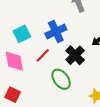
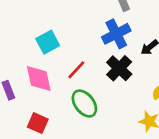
blue cross: (56, 32) -> (116, 34), moved
green ellipse: (61, 79) -> (84, 103), moved

